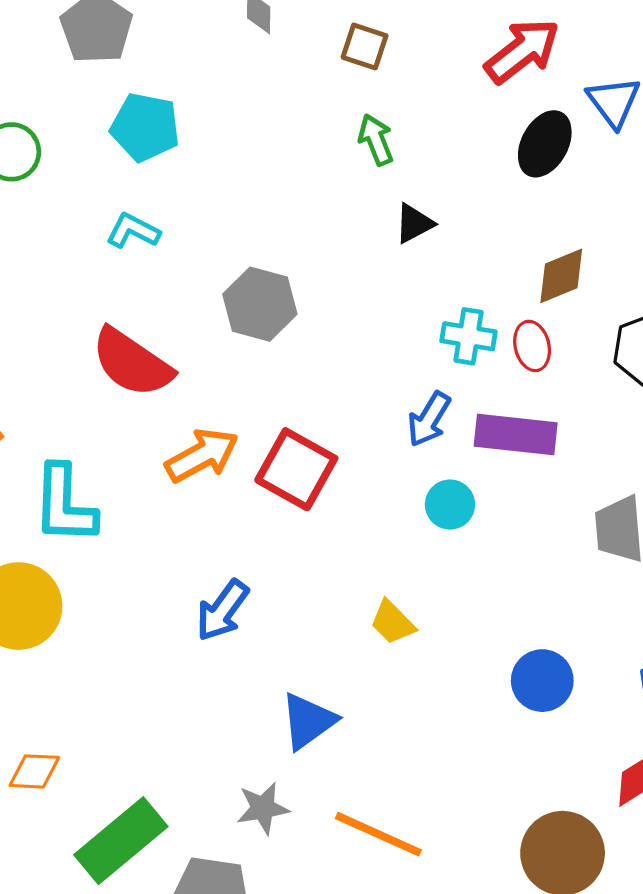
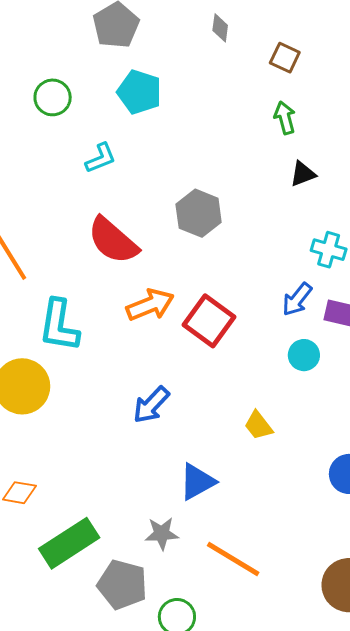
cyan L-shape: (133, 231) -> (101, 158), moved, turned 124

